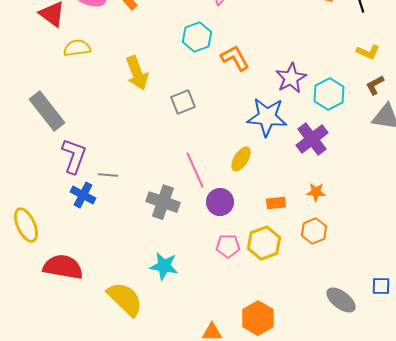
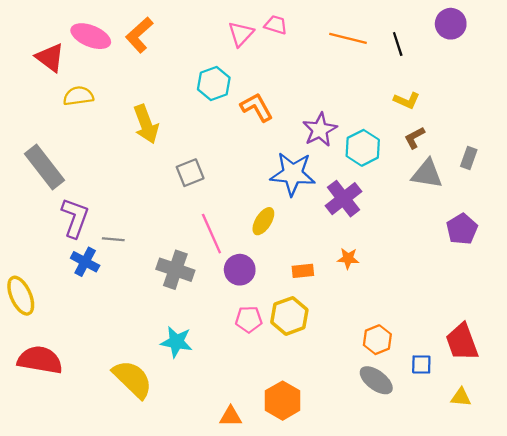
gray square: (183, 102) -> (190, 173), moved
orange hexagon: (314, 231) -> (377, 340), moved
red semicircle: (63, 267) -> (40, 360), moved

